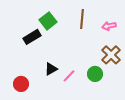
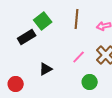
green circle: (95, 74) -> (90, 82), moved
pink line: (69, 76) -> (79, 57), moved

